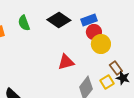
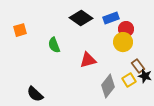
green semicircle: (24, 23) -> (54, 45), moved
red circle: (94, 32) -> (126, 29), moved

